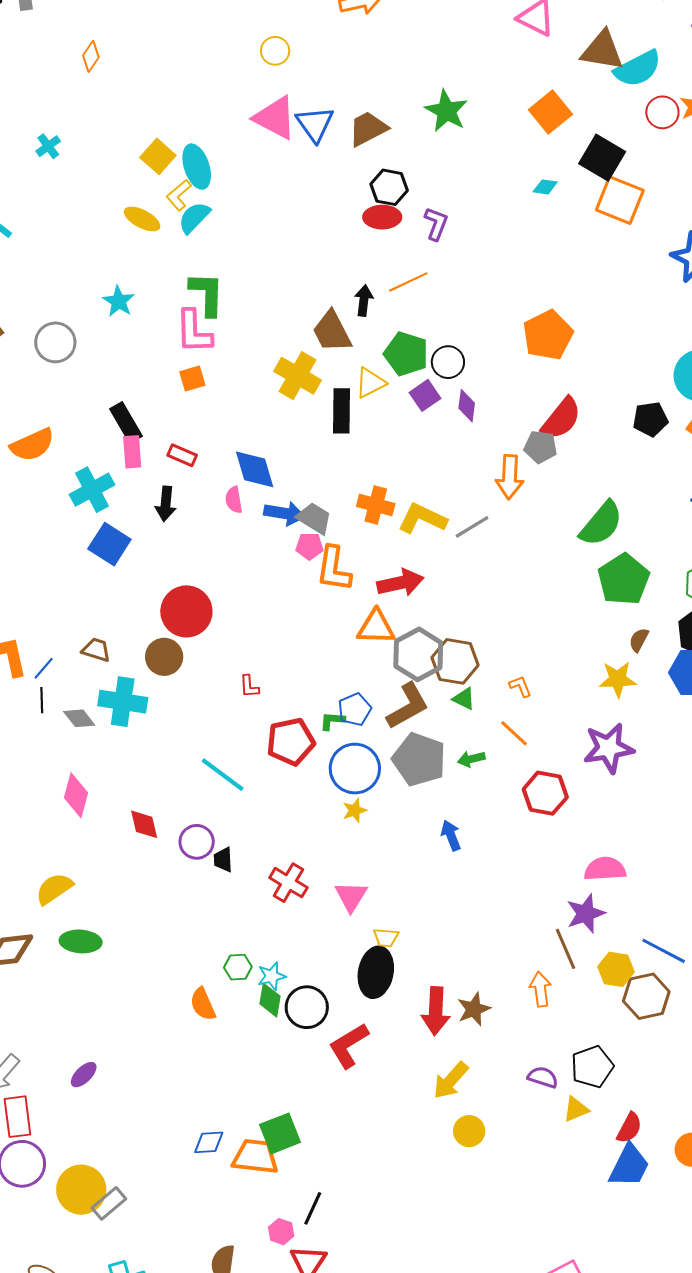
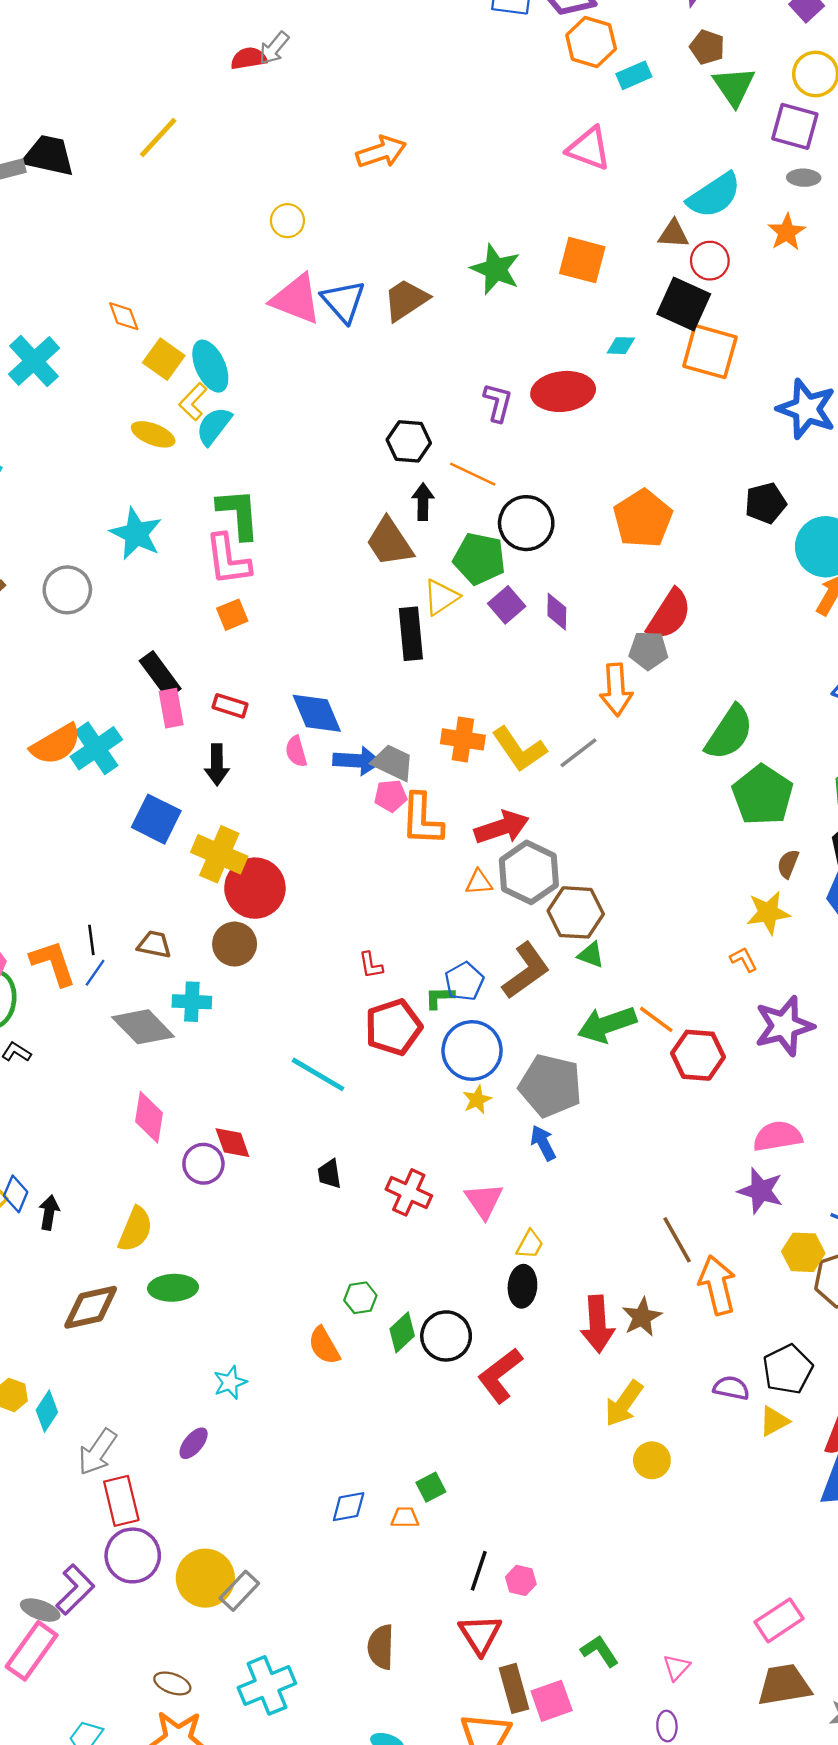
brown triangle: (602, 51) -> (673, 234), moved, size x0.6
orange diamond: (91, 56) -> (124, 316), moved, turned -48
orange square: (550, 112) -> (582, 260), moved, turned -30
red circle: (662, 112) -> (710, 261), moved
cyan cross: (48, 146) -> (34, 361), size x1.8
black hexagon: (389, 187) -> (409, 441), moved
red ellipse: (382, 217) -> (563, 391), moved, size x1.4
orange line: (408, 282) -> (473, 474), turned 57
cyan star: (119, 301) -> (136, 534), size x1.4
black circle: (448, 362) -> (526, 523), moved, size x1.4
yellow cross: (297, 376) -> (219, 854), moved
black pentagon: (650, 419) -> (766, 503), moved
orange semicircle: (32, 445) -> (56, 744), moved
cyan cross: (92, 490) -> (96, 748), moved
yellow L-shape: (422, 518) -> (519, 749), turned -144
orange triangle: (376, 627) -> (479, 882), size x0.6
gray hexagon: (418, 654) -> (529, 872), moved
red L-shape: (249, 686) -> (371, 965), moved
orange L-shape: (520, 686) -> (744, 959), moved
black line: (42, 700) -> (91, 940), moved
cyan cross: (123, 702) -> (192, 1002), size x0.7
gray diamond: (79, 718) -> (143, 1027), size x1.6
orange line: (514, 733) -> (656, 1019), moved
purple star: (609, 748) -> (784, 1026), moved
gray pentagon: (419, 759) -> (550, 1086), moved
green arrow: (471, 759) -> (607, 1025), size x1.8
blue arrow: (451, 835) -> (543, 1143), moved
purple circle: (197, 842) -> (203, 1164), moved
yellow semicircle: (54, 889) -> (135, 1229), turned 153
purple star: (586, 913) -> (761, 1191), turned -30
yellow trapezoid: (386, 938) -> (530, 1244), turned -60
brown line: (566, 949) -> (677, 1240), moved
black ellipse: (376, 972) -> (522, 1286), size x0.7
cyan star: (272, 976) -> (230, 1382), moved
orange arrow: (540, 989) -> (717, 1285), size x1.4
green diamond: (270, 1000) -> (402, 1332), turned 44
green square: (280, 1133) -> (431, 1487), size x0.6
orange trapezoid: (255, 1157) -> (405, 1518), size x0.5
pink hexagon: (281, 1232) -> (521, 1580), moved

